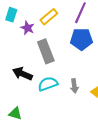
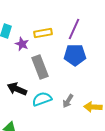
yellow rectangle: (49, 17) -> (43, 33), turned 30
gray arrow: (74, 86) -> (68, 101), turned 40

